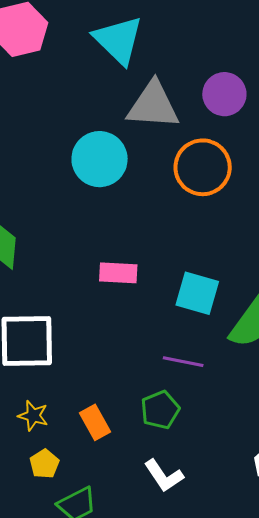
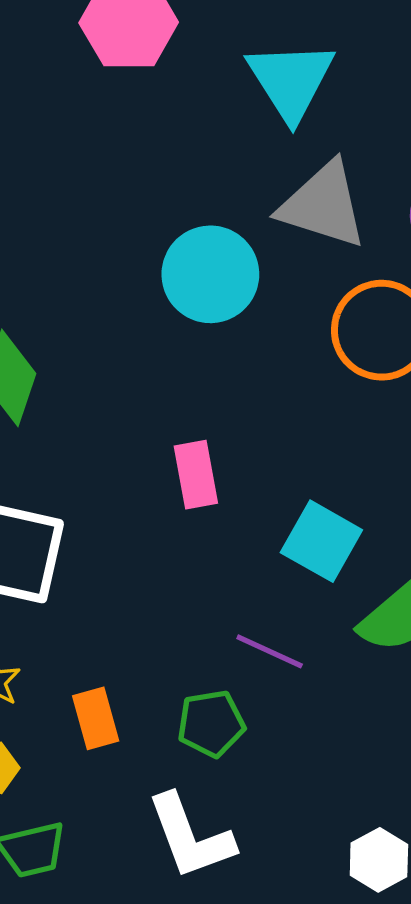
pink rectangle: (118, 273) -> (196, 475), turned 63
white L-shape: (164, 476) -> (190, 837), size x1.4

